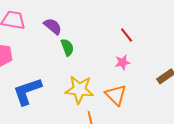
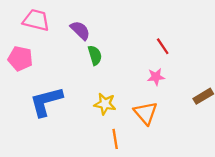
yellow star: (79, 90) -> (105, 104), size x0.7

